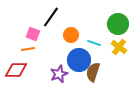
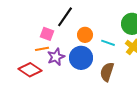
blue circle: (79, 60) -> (81, 58), moved
red diamond: (16, 70) -> (30, 70), turned 35
purple star: (59, 74) -> (56, 57), moved

